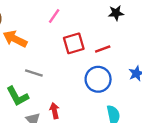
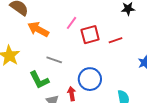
pink line: (54, 16) -> (72, 23), moved
blue circle: (98, 79) -> (90, 79), moved

